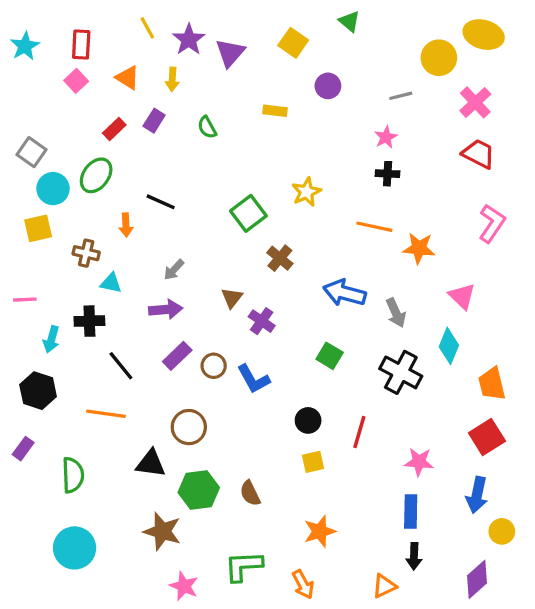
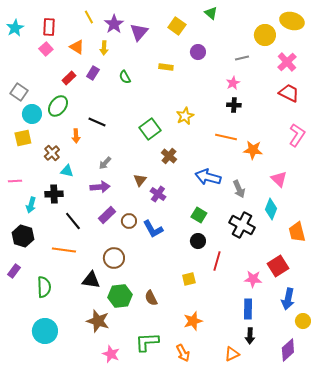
brown cross: (86, 253) -> (52, 153), turned 35
black circle: (308, 420) -> (198, 241), moved
red square: (487, 437) -> (278, 266), moved

